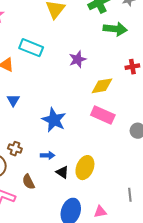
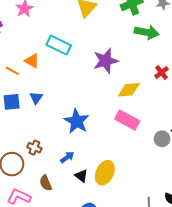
purple star: (78, 59) -> (106, 61), size x1.4
red cross: (132, 67) -> (162, 73), turned -32
blue arrow: (48, 155) -> (67, 157), turned -40

